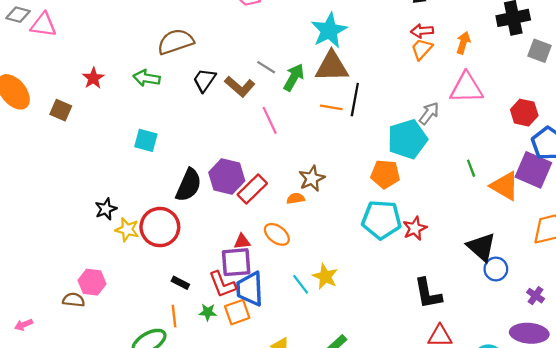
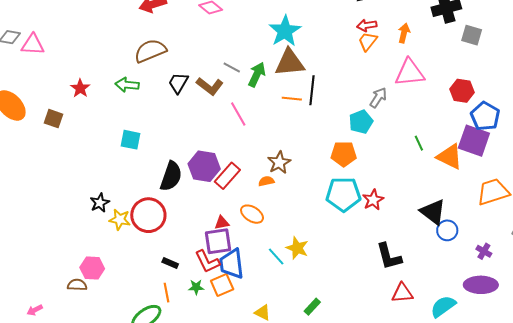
cyan pentagon: (407, 139) -> (361, 122), size x0.7

